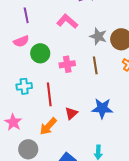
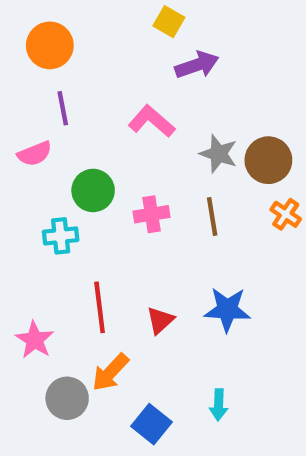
pink semicircle: (21, 41) -> (35, 154), moved
cyan cross: (24, 86) -> (61, 236), moved
red line: (49, 94) -> (100, 307), moved
orange arrow: (48, 126) -> (110, 372), moved

